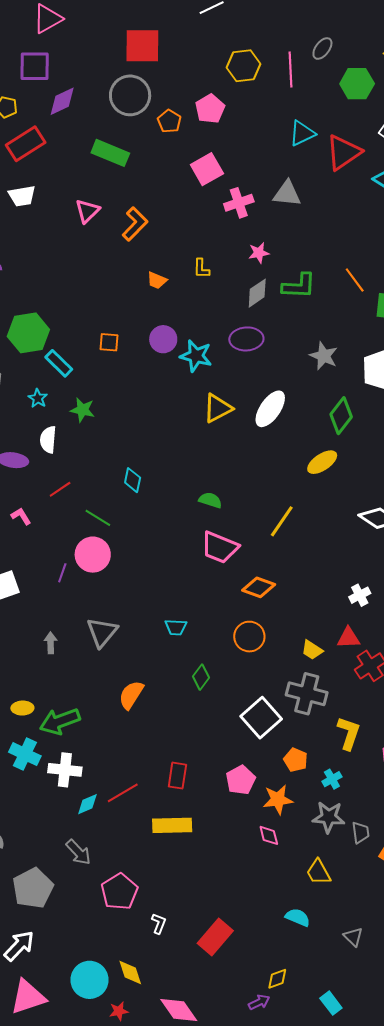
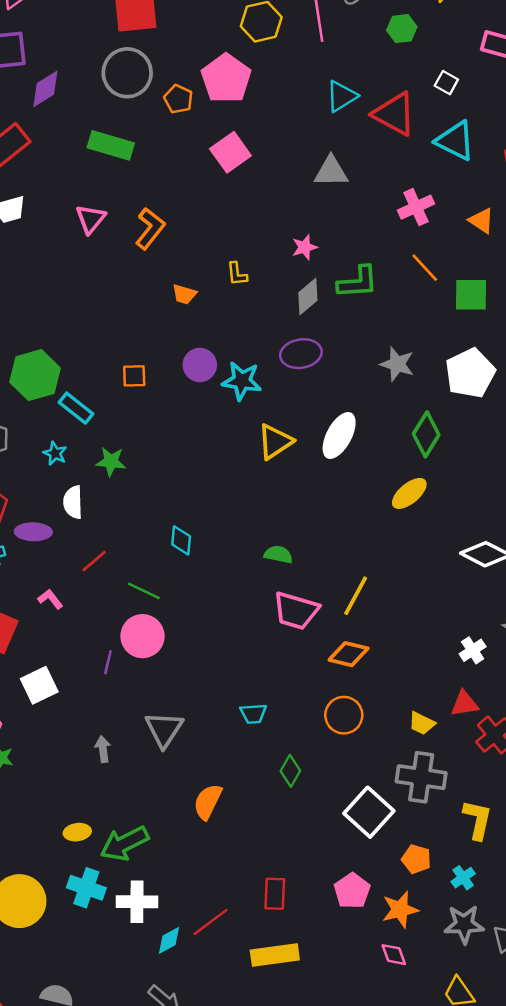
green hexagon: (357, 84) -> (402, 29), size x0.7
pink pentagon: (210, 109) -> (226, 78), size x1.4
red triangle: (344, 152) -> (394, 114), turned -51
pink cross: (239, 203) -> (416, 207), moved
yellow line: (282, 521) -> (356, 596), moved

